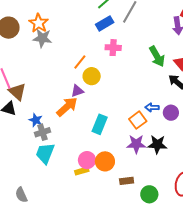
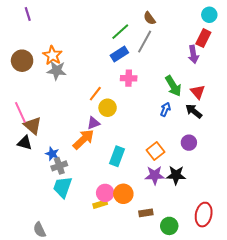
blue arrow: (152, 107) -> (165, 109), moved, turned 112

